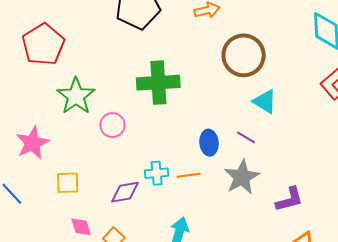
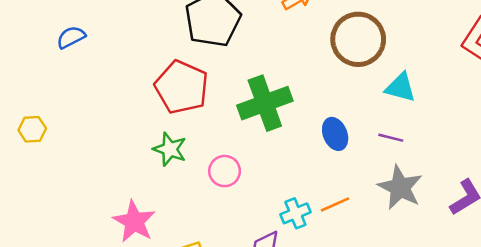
red pentagon: (43, 44) -> (182, 87), moved
green star: (76, 96) -> (170, 149), size x0.7
blue ellipse: (209, 143) -> (335, 134), moved

